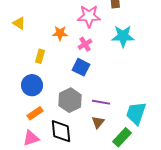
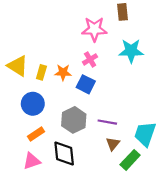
yellow triangle: (19, 23) -> (18, 66), moved, size x1.5
orange star: (60, 33) -> (63, 72), moved
brown triangle: (98, 122) -> (113, 144), moved

